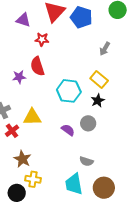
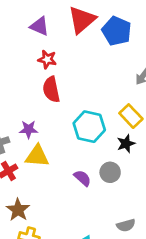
red star: (42, 39) -> (47, 59), moved
purple star: (19, 77) -> (29, 129), moved
gray semicircle: (86, 161) -> (126, 225), moved, turned -40

